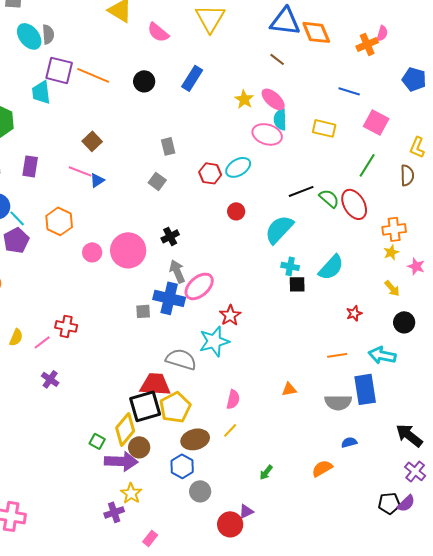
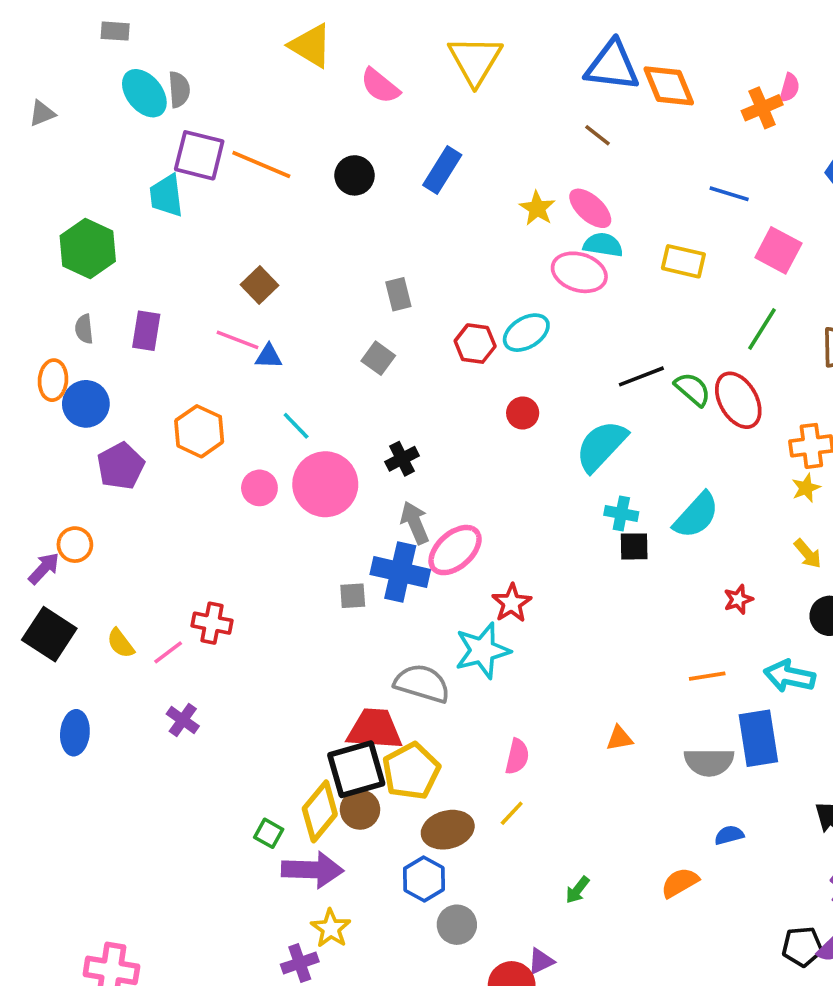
cyan semicircle: (280, 119) -> (603, 245), turned 100
blue triangle: (97, 180) -> (269, 356), turned 35
cyan line: (17, 218) -> (296, 426), moved
yellow semicircle: (16, 337) -> (121, 643), turned 120
brown circle: (139, 447) -> (360, 810), moved

